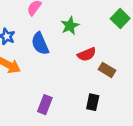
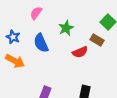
brown rectangle: (107, 70) -> (97, 40), moved

